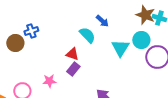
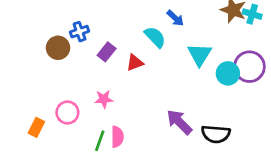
cyan circle: (141, 40) -> (228, 73), moved
red triangle: (72, 54) -> (135, 63), turned -40
purple rectangle: (73, 69) -> (107, 52), moved

